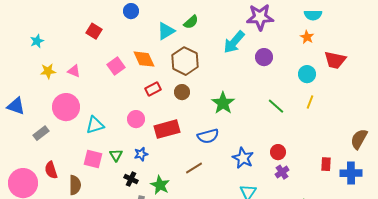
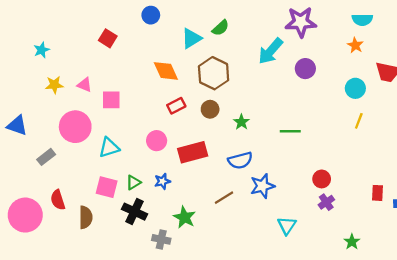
pink square: (116, 66) -> (111, 100), moved, turned 36
green star: (223, 103) -> (241, 122), moved, size x0.6
green line: (276, 106) -> (290, 131), moved, turned -42
green triangle: (116, 155) -> (133, 182), turned 32
blue star: (243, 158) -> (262, 186), moved, turned 30
black cross: (131, 179) -> (135, 212), moved, size x1.5

